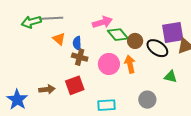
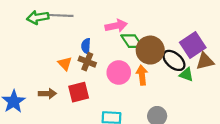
purple square: (173, 33) -> (193, 45), turned -30
orange triangle: (59, 39) -> (65, 64), moved
brown circle: (135, 41) -> (150, 50), size x1.6
green triangle: (170, 77) -> (186, 75), moved

